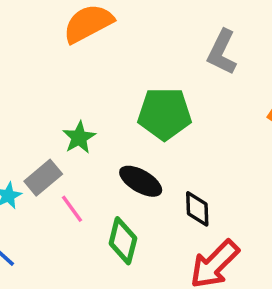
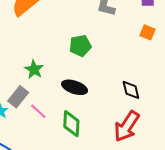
green pentagon: (165, 114) -> (80, 46), size x0.7
black diamond: (197, 209) -> (131, 90), moved

